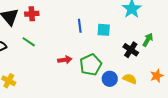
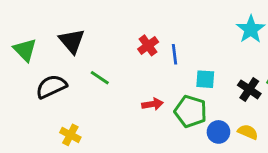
red cross: (32, 14) -> (148, 45), moved, turned -32
cyan square: (104, 30) -> (205, 79), moved
green pentagon: (91, 65) -> (191, 111), turned -30

